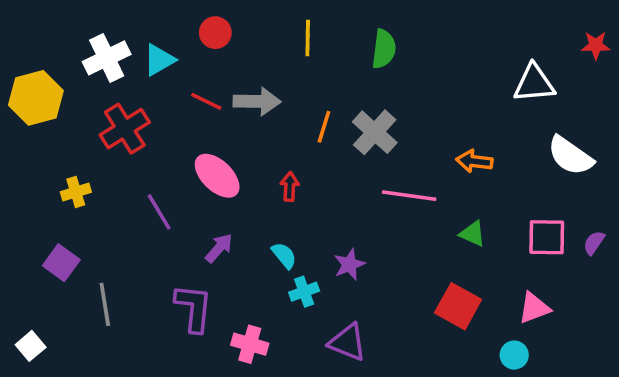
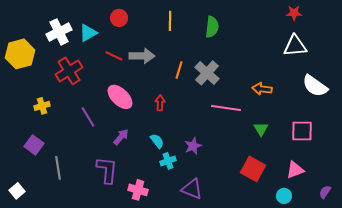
red star: (596, 45) -> (294, 13), moved
green triangle: (473, 234) -> (261, 129), turned 35
purple semicircle: (594, 243) -> (325, 192), moved

